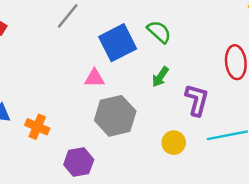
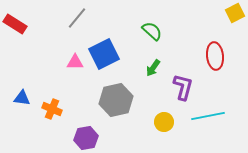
blue square: (118, 43) -> (104, 54), moved
pink triangle: (94, 78) -> (75, 62), moved

